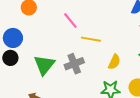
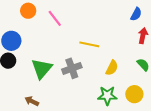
pink line: (70, 21) -> (55, 18), moved

